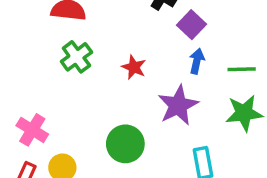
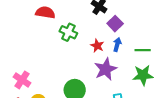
green cross: (76, 57) -> (68, 32), moved, turned -30
red star: (134, 67) -> (97, 46), moved

